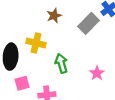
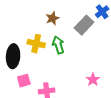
green arrow: (61, 63) -> (58, 45), moved
pink star: (97, 73) -> (93, 80), moved

